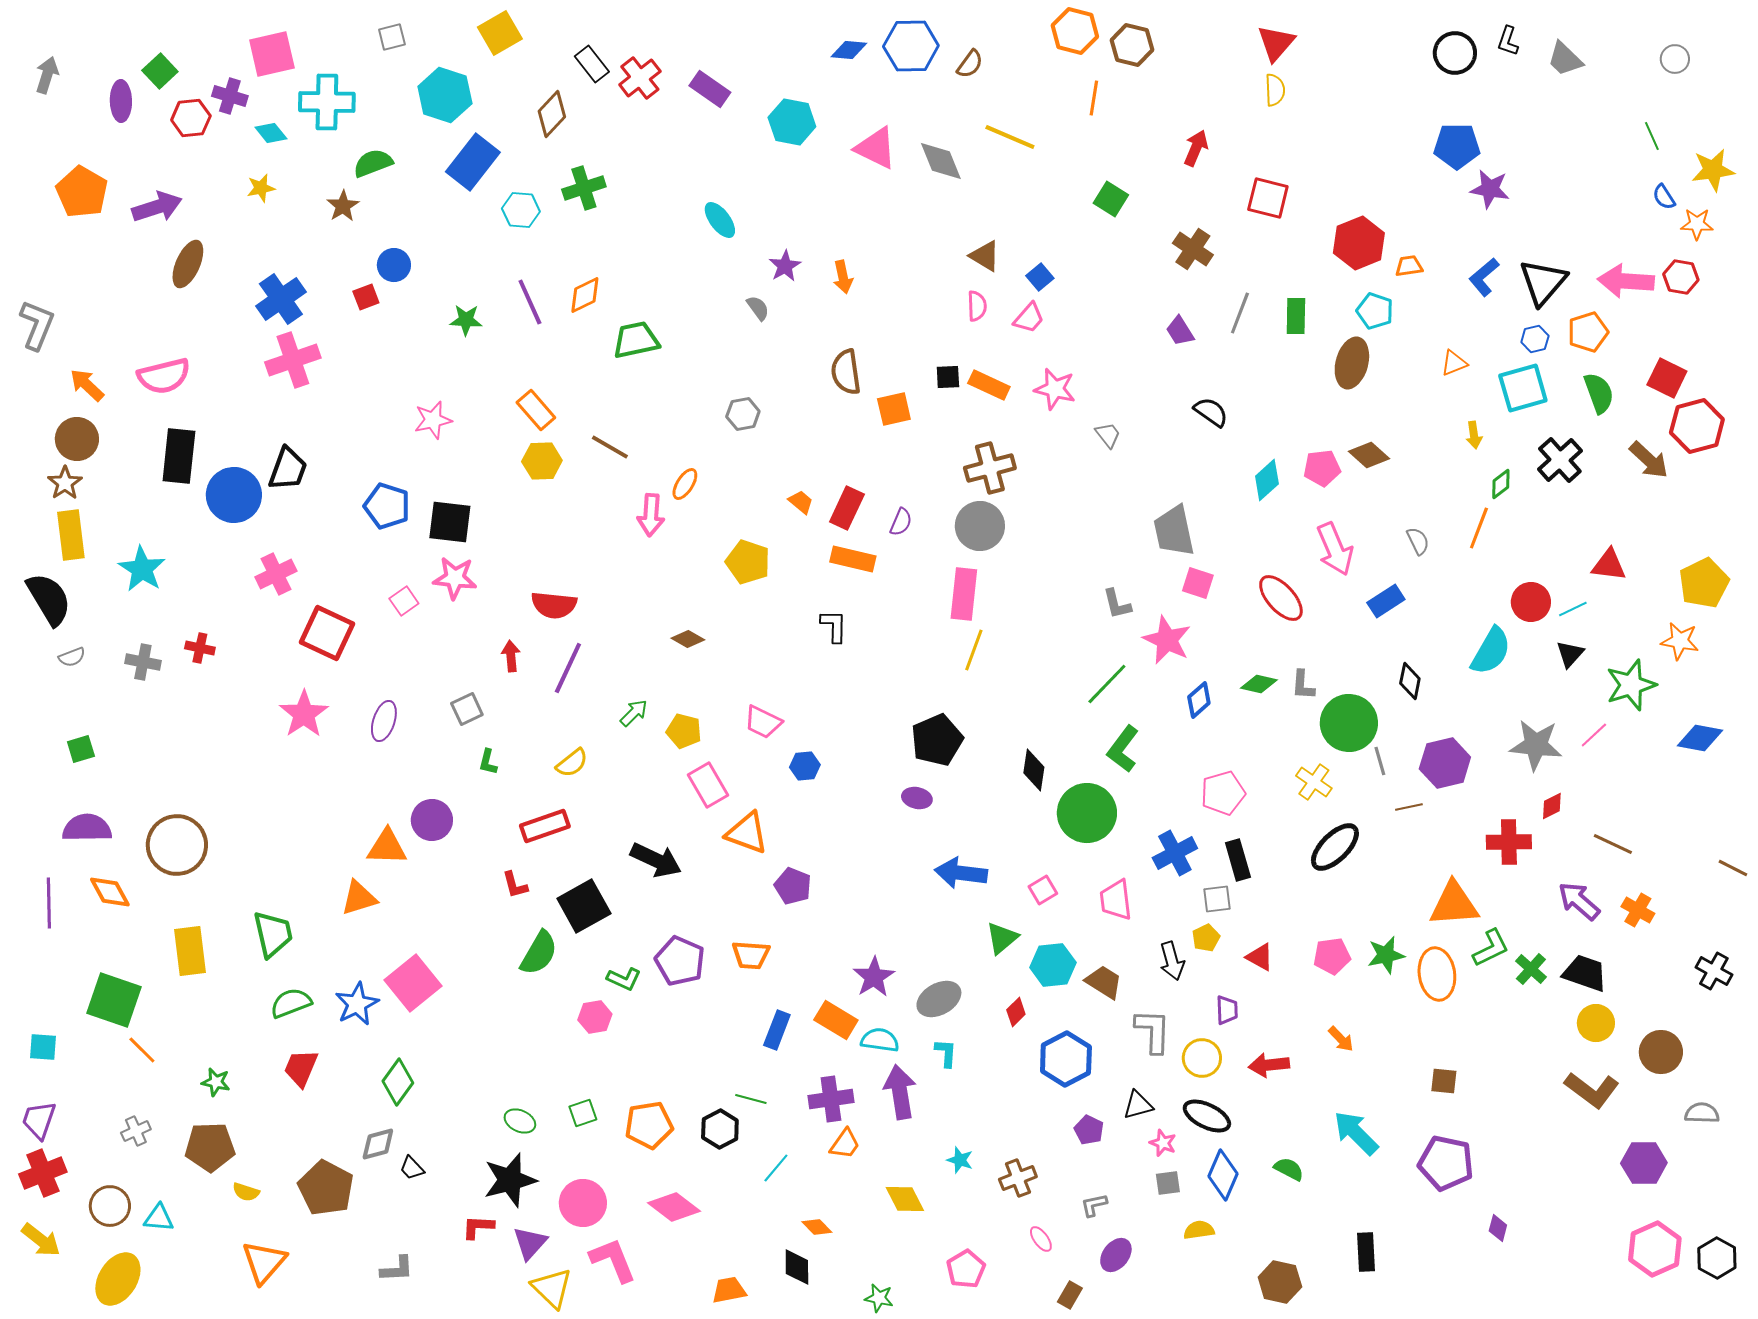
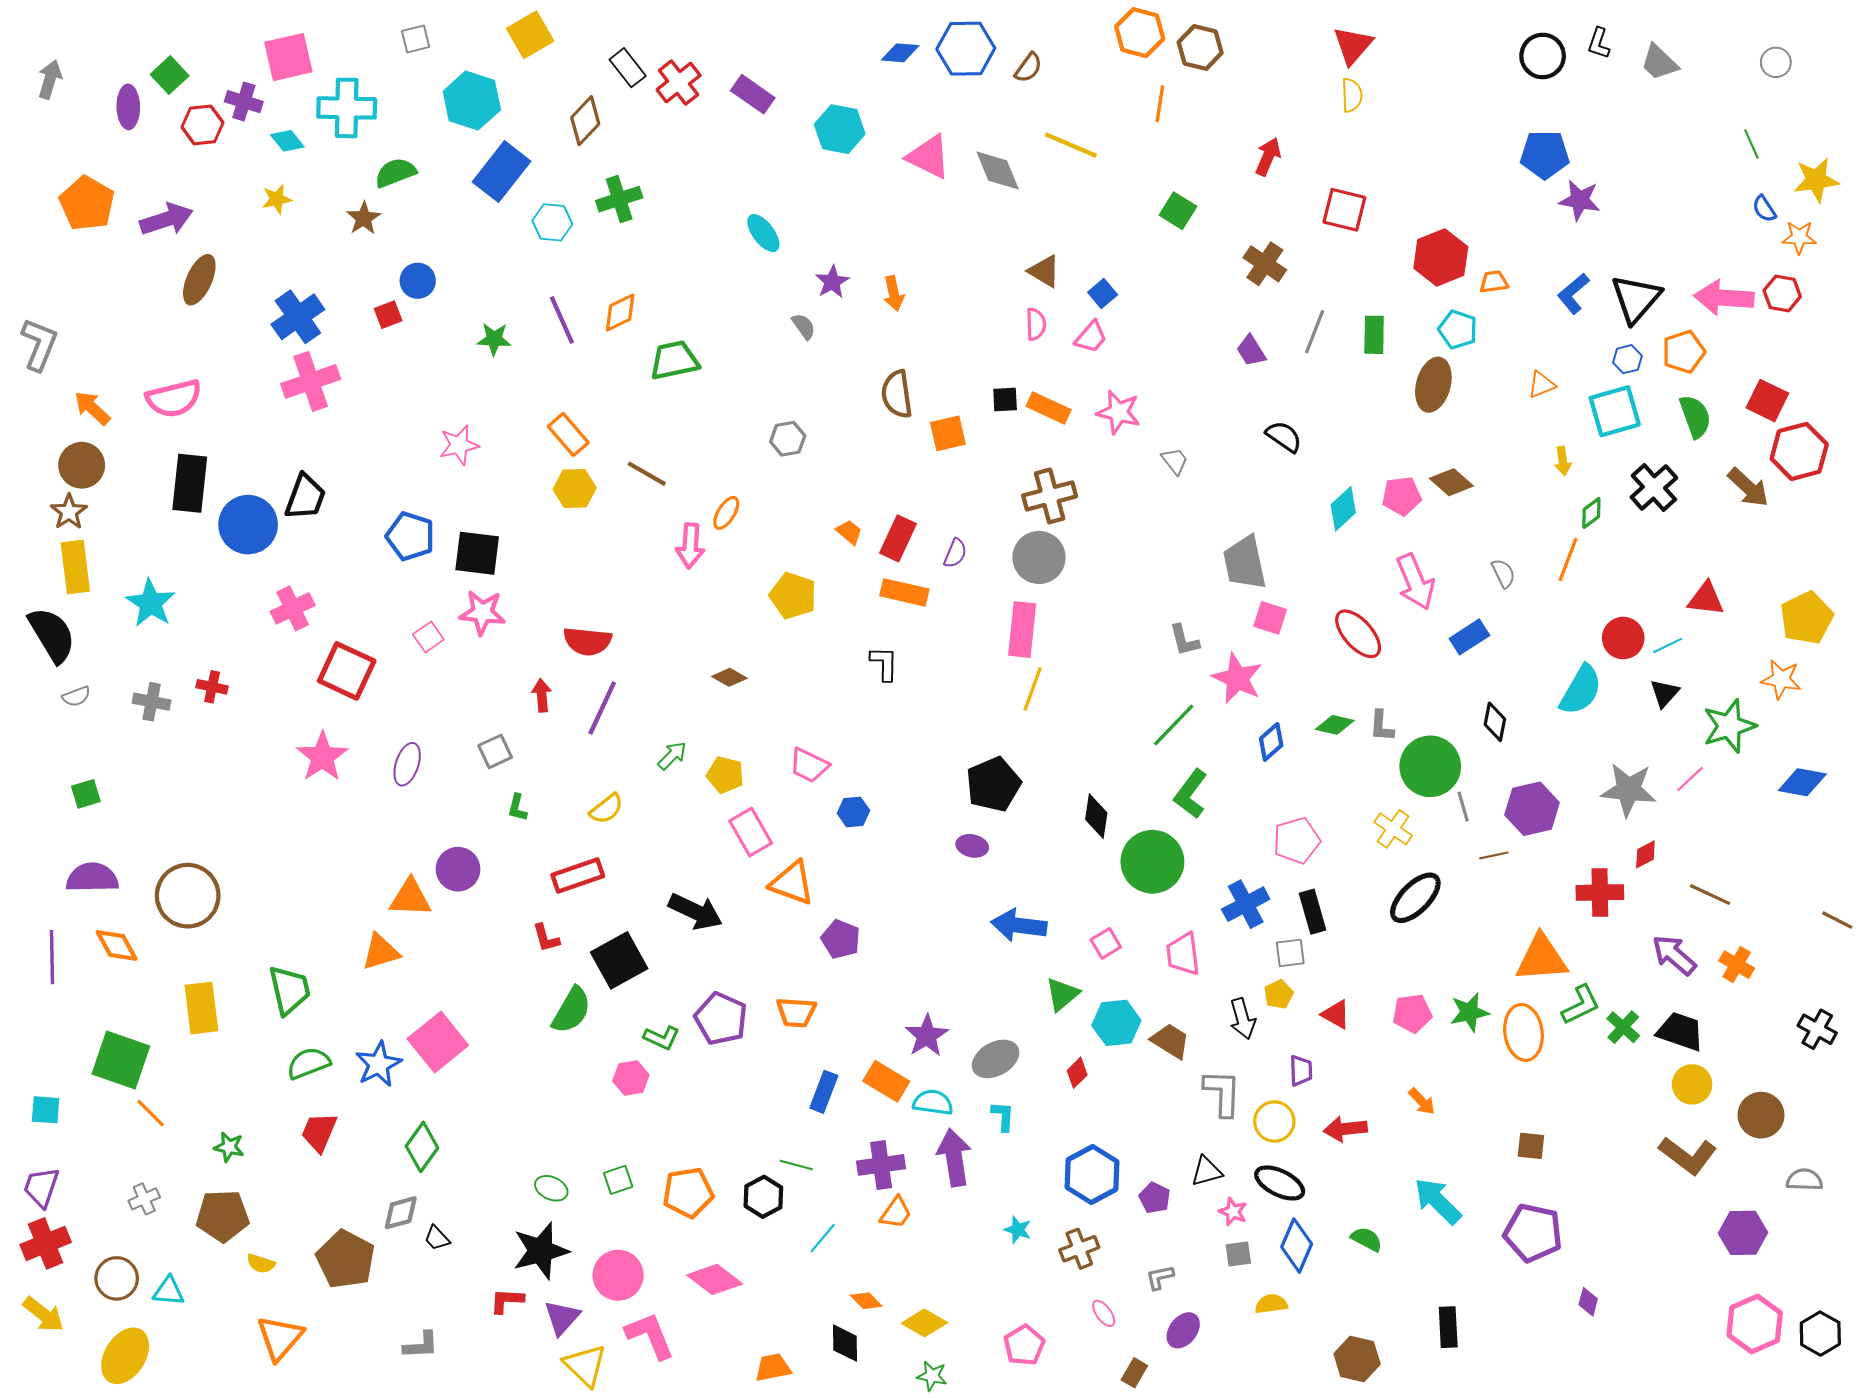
blue hexagon: (1066, 1059) -> (1092, 1174), moved
yellow diamond: (905, 1199) -> (924, 1323), moved, turned -33

